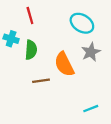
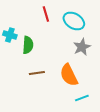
red line: (30, 15) -> (46, 14), moved
orange semicircle: (64, 64) -> (69, 75), moved

